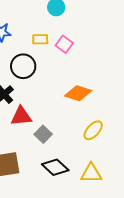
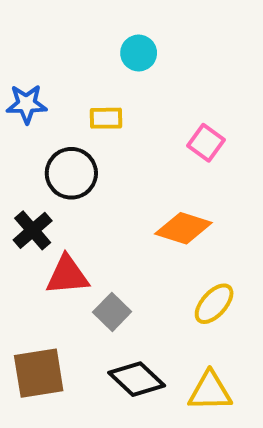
pink square: (64, 44) -> (206, 143), moved

